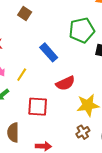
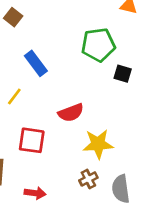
brown square: (25, 14) -> (13, 17), moved
blue rectangle: (49, 52) -> (36, 63), moved

